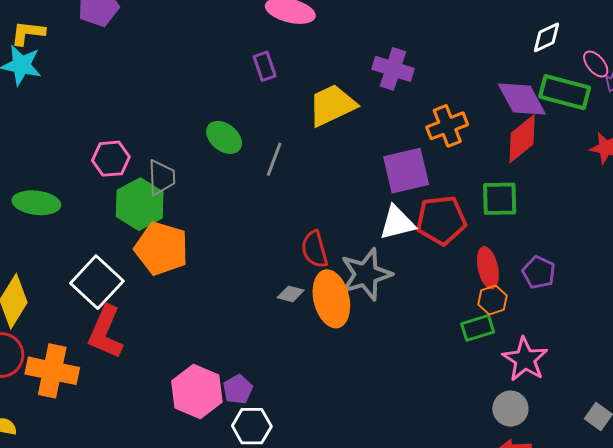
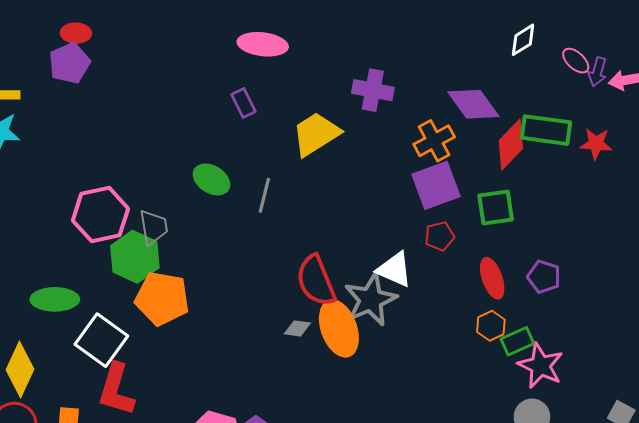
green rectangle: (565, 92) -> (546, 130), moved
purple diamond: (522, 99) -> (473, 104), moved
pink hexagon: (111, 159) -> (100, 215), size x1.5
purple square: (406, 171) -> (436, 185), moved
green ellipse: (36, 203) -> (55, 299), moved
red pentagon: (441, 220) -> (440, 236), size x0.6
white triangle: (397, 223) -> (394, 269), moved, turned 45
red semicircle: (314, 249) -> (316, 281), size x1.4
orange hexagon: (492, 300) -> (491, 326), moved
green rectangle: (478, 328) -> (517, 341), moved

